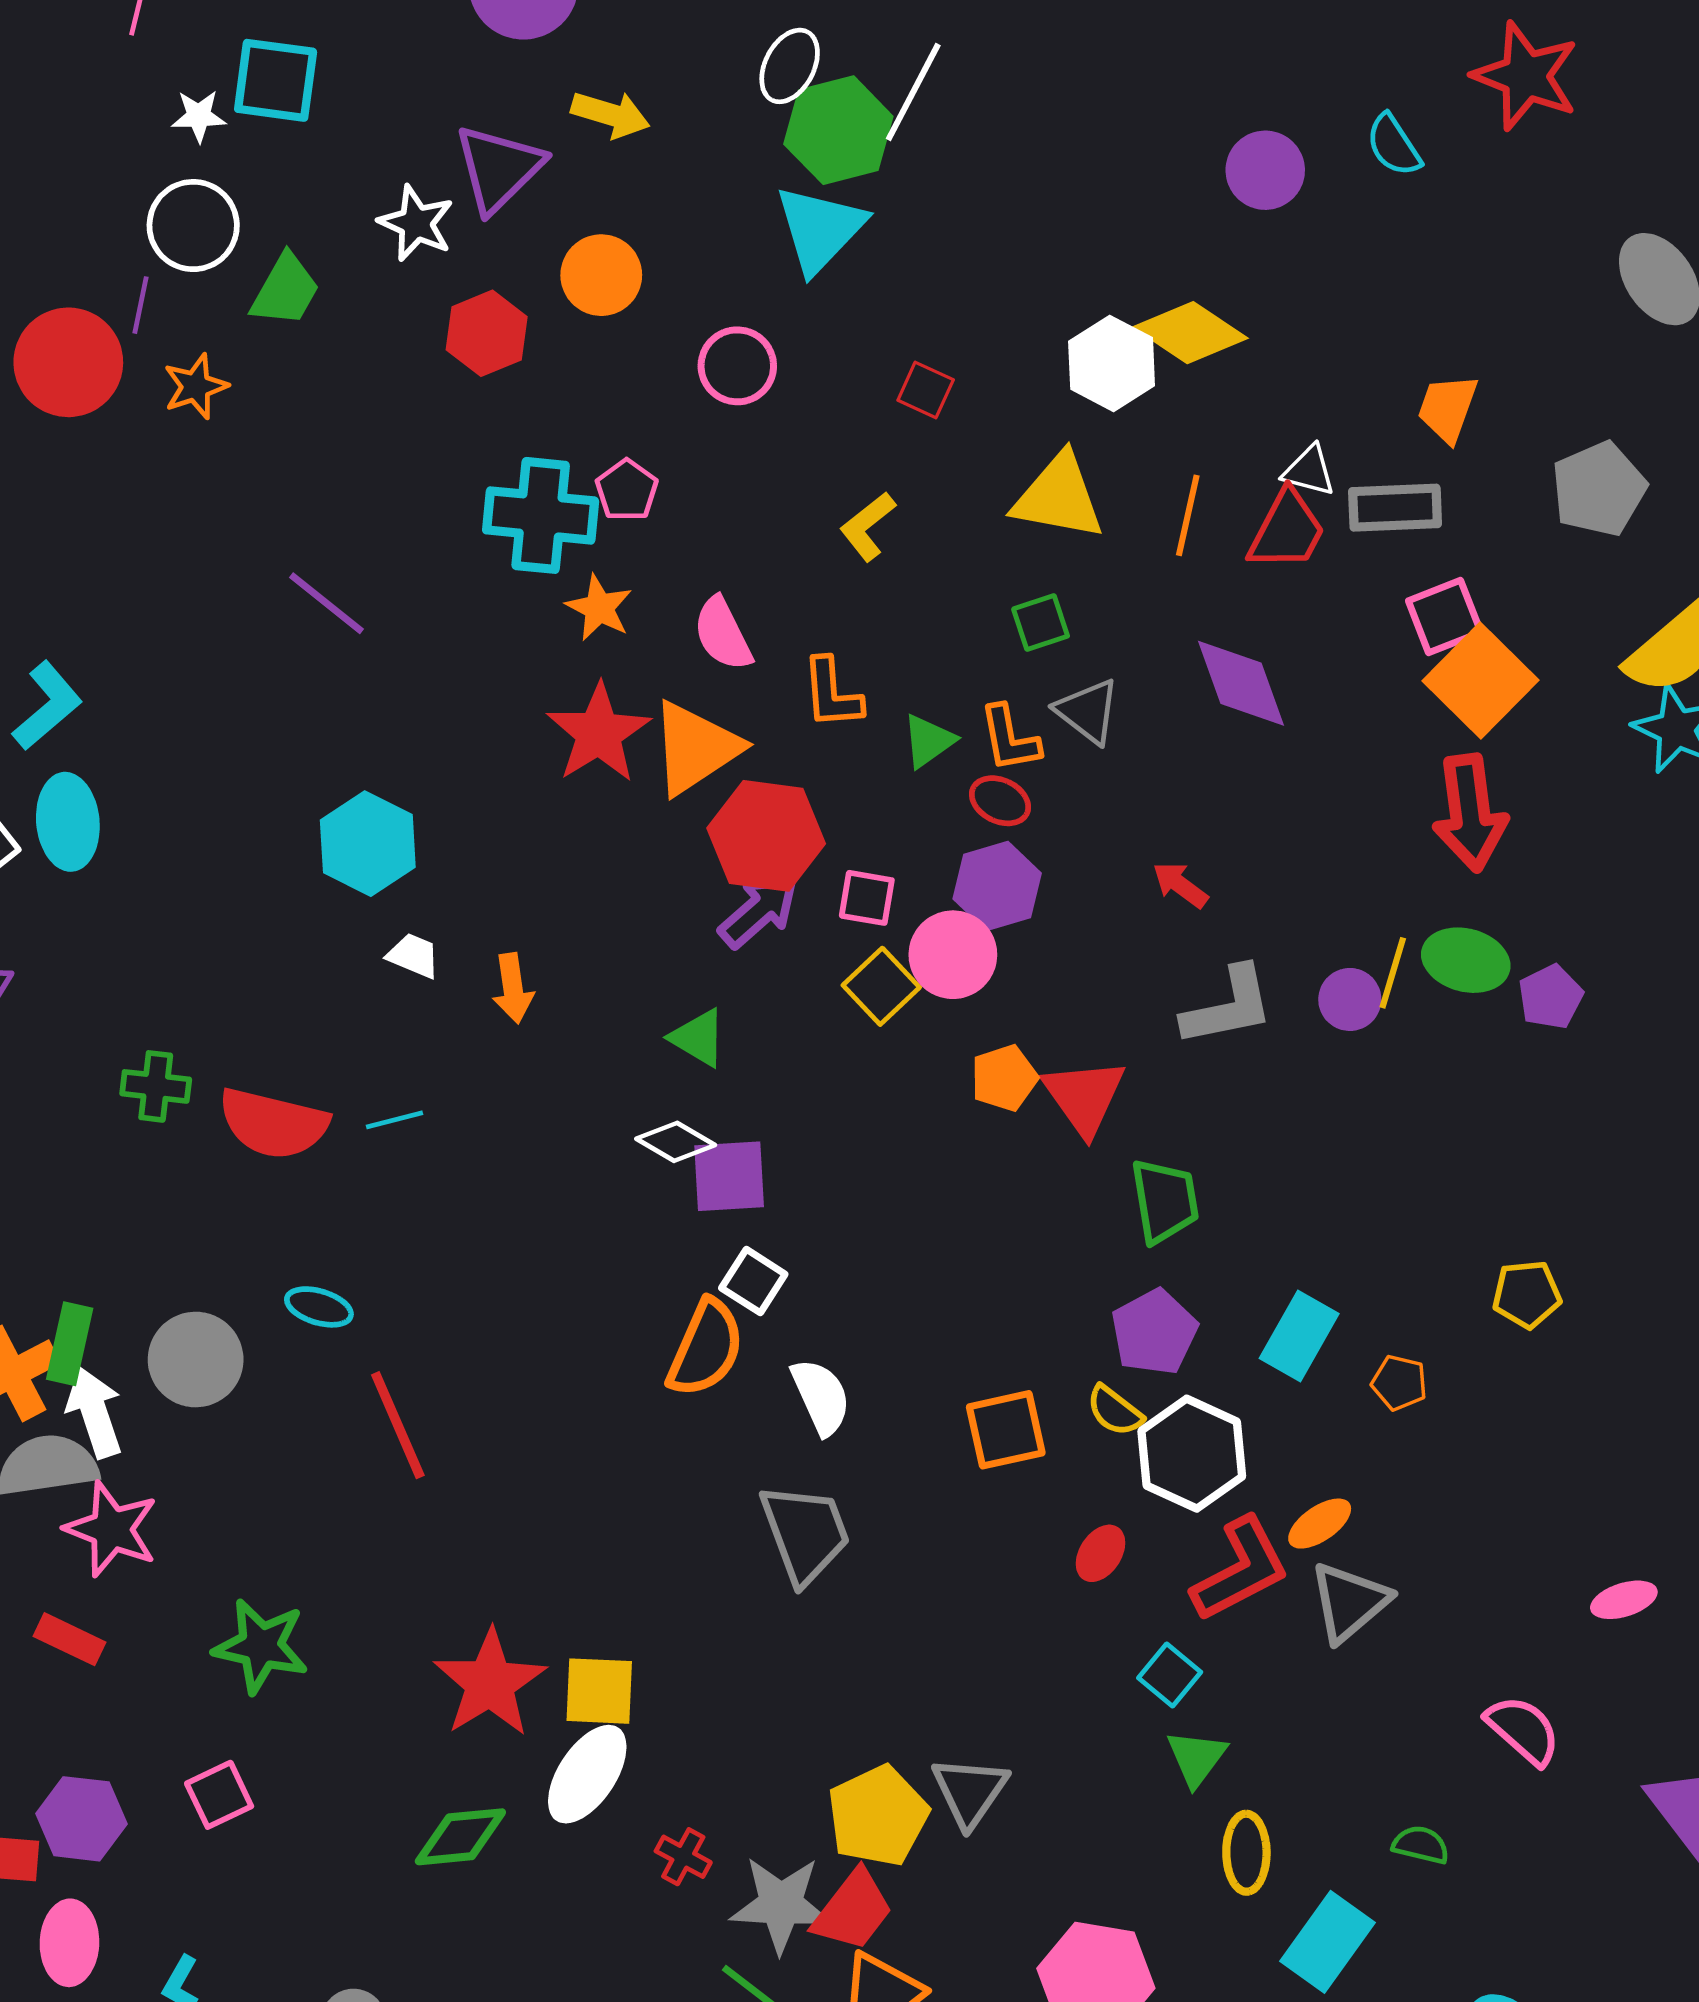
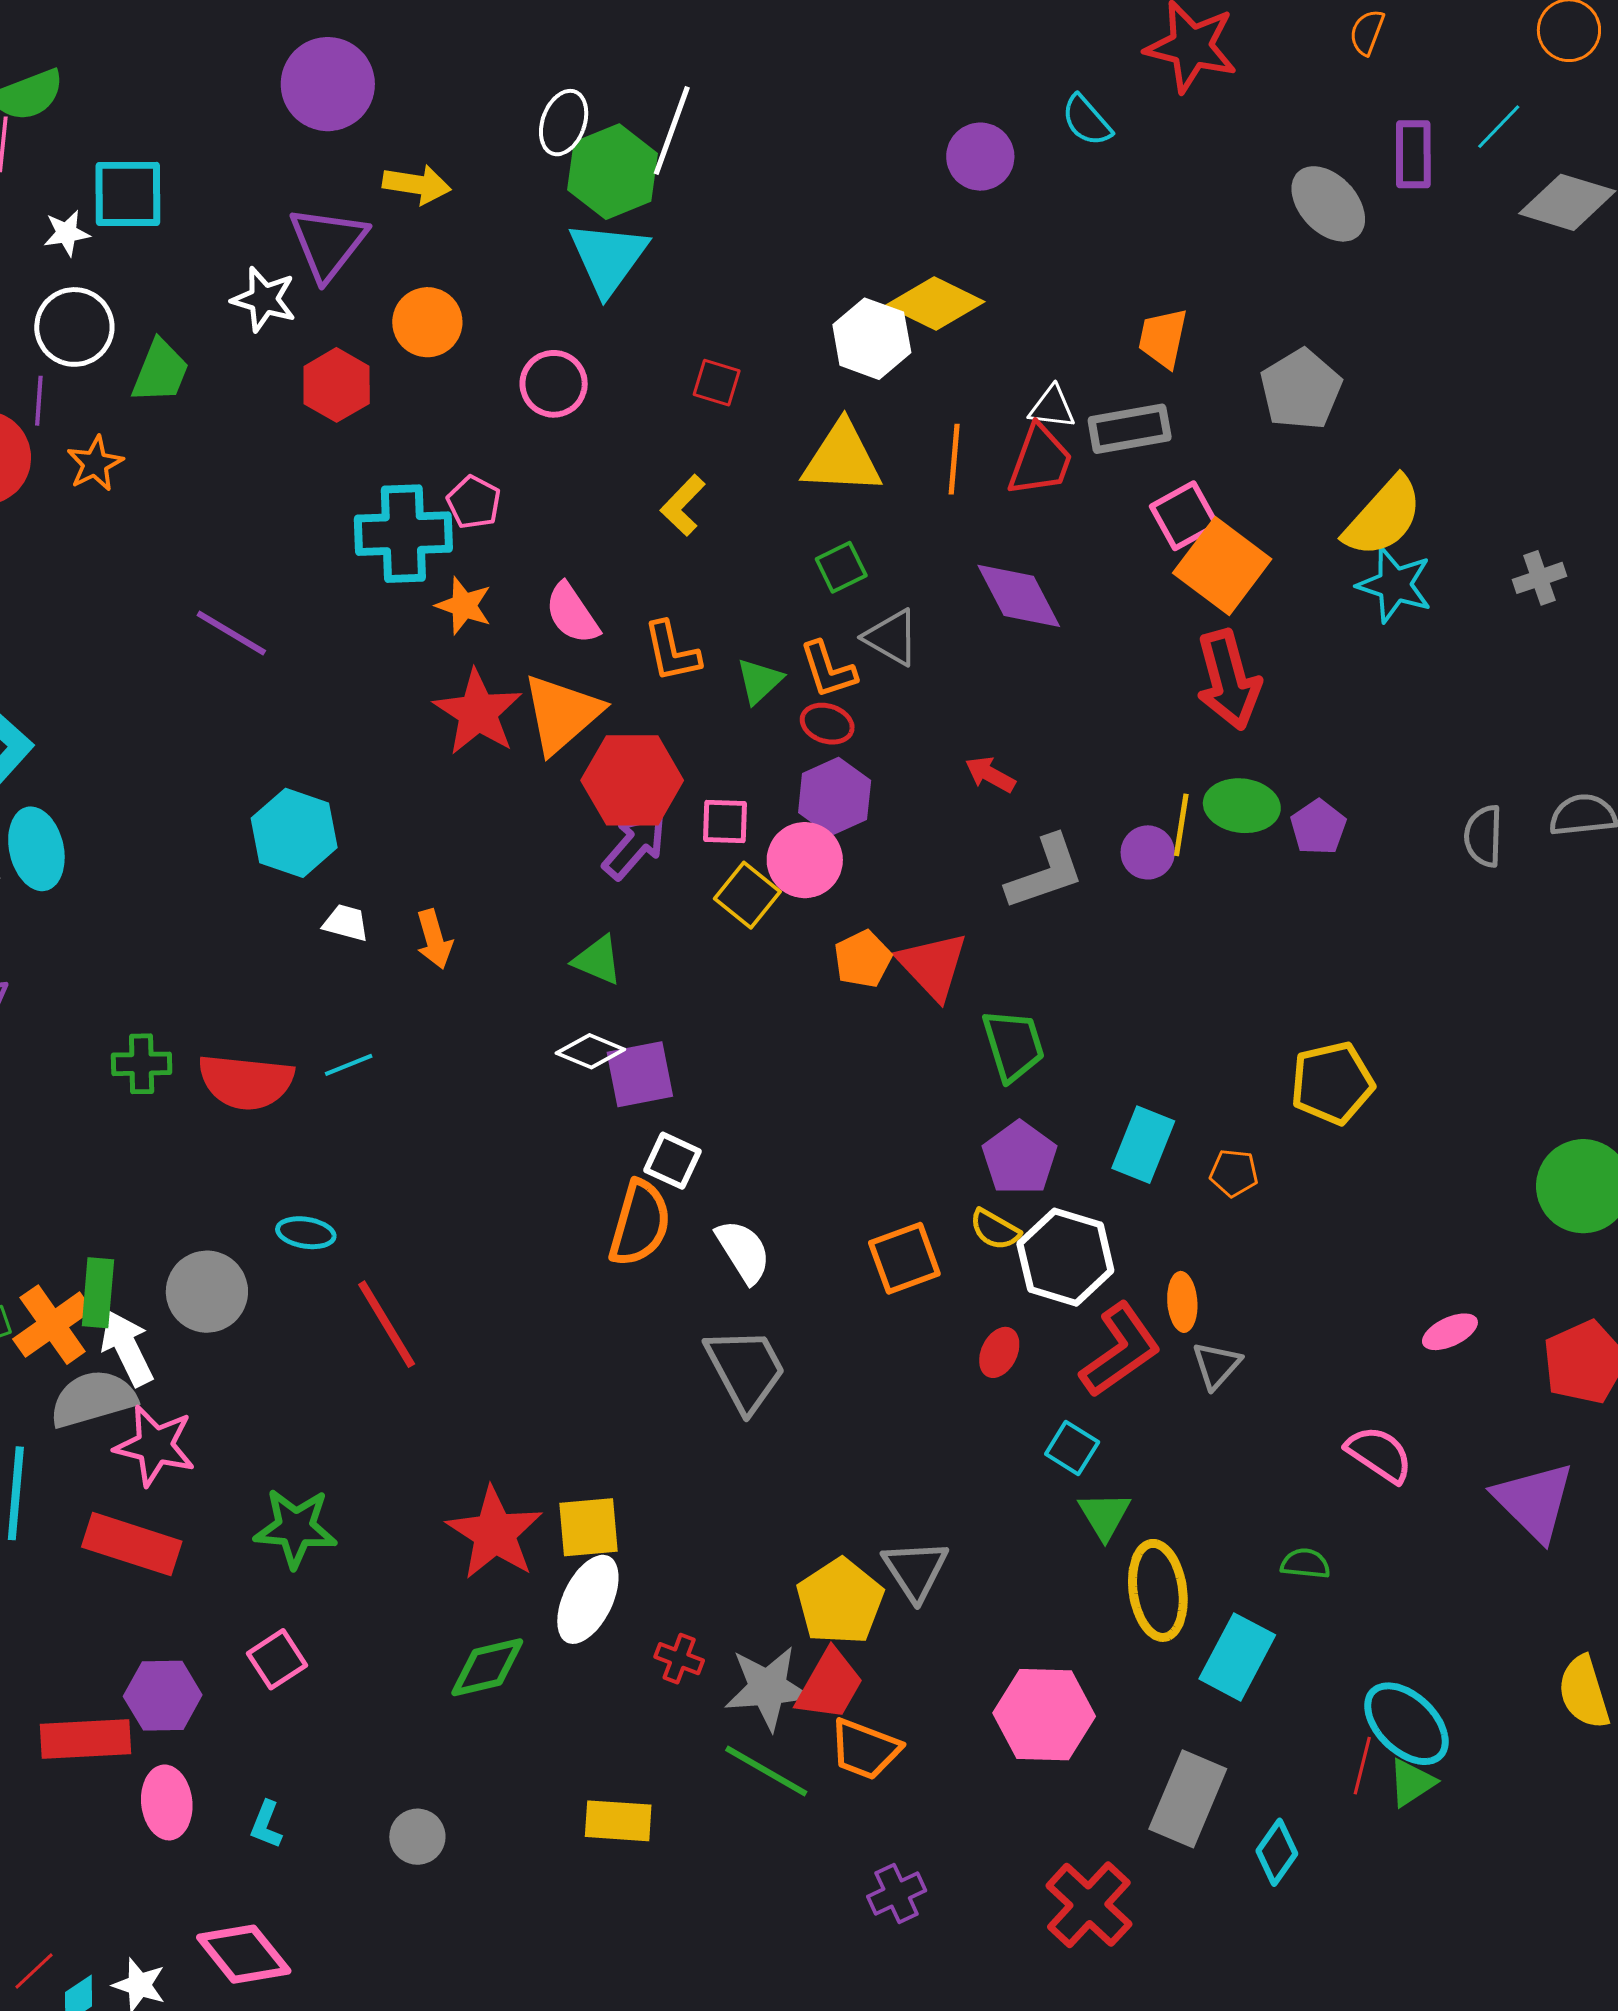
yellow pentagon: (1527, 1294) -> (1332, 1083), size x1.4
orange ellipse: (1320, 1524) -> (1182, 1302), turned -52
gray triangle: (1349, 1602) -> (1217, 1365), size x0.7
red rectangle: (69, 1639) -> (132, 1544), size x1.6
yellow ellipse: (1246, 1853) -> (1158, 1590), size x1.4

